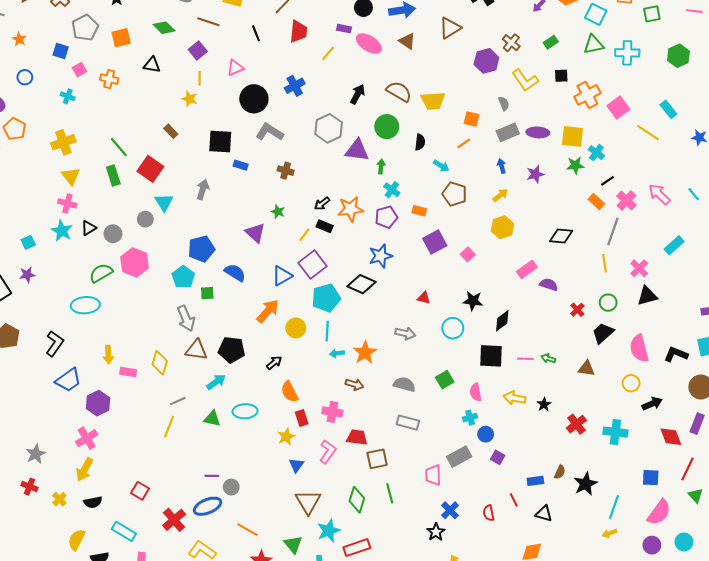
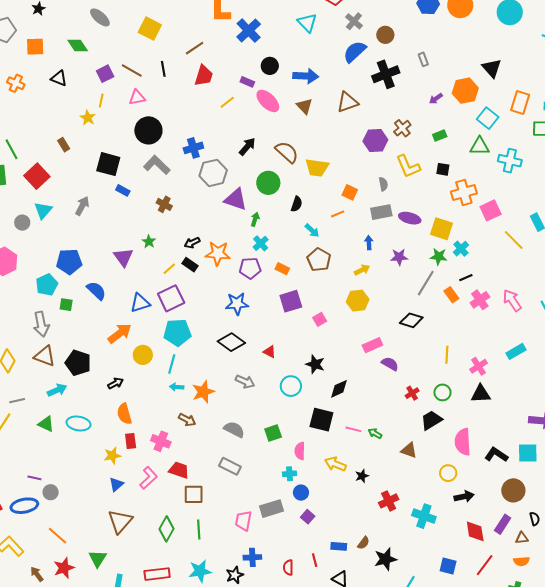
brown line: (208, 22) -> (132, 70), moved
blue cross: (295, 86) -> (193, 148), moved
gray line: (613, 232) -> (426, 283), moved
black diamond: (362, 284) -> (231, 342), moved
blue cross: (450, 510) -> (252, 557), turned 30
cyan star: (329, 531) -> (200, 571), moved

